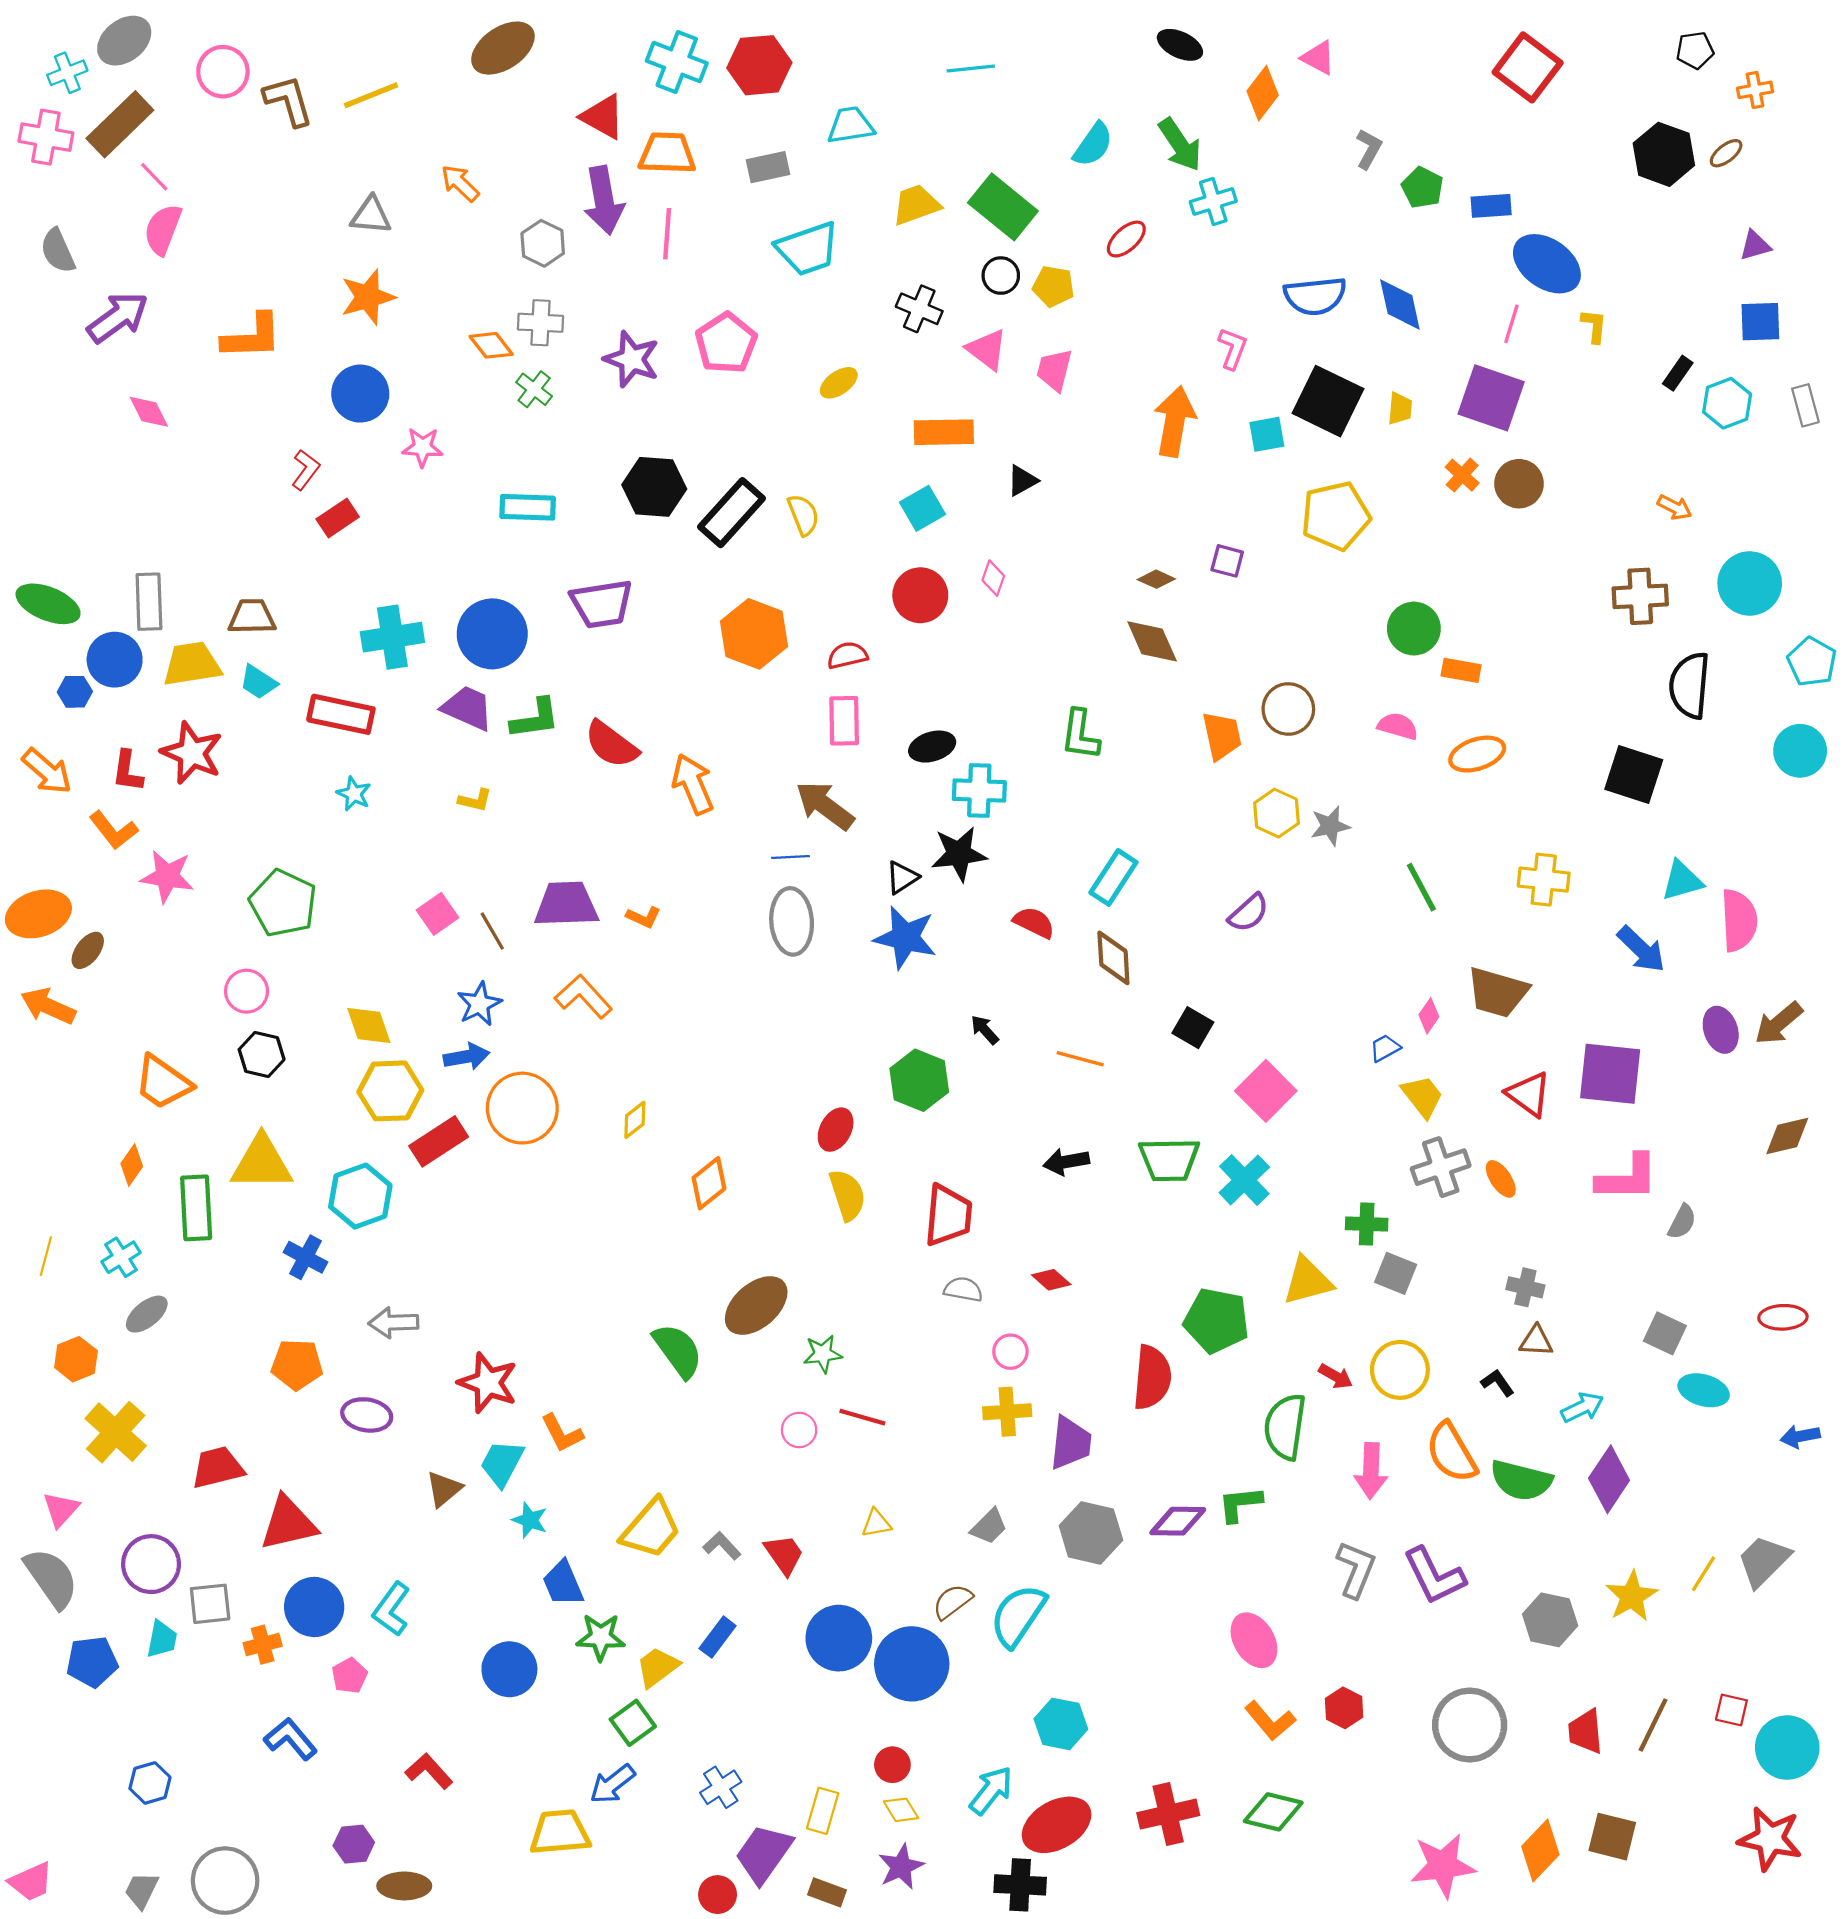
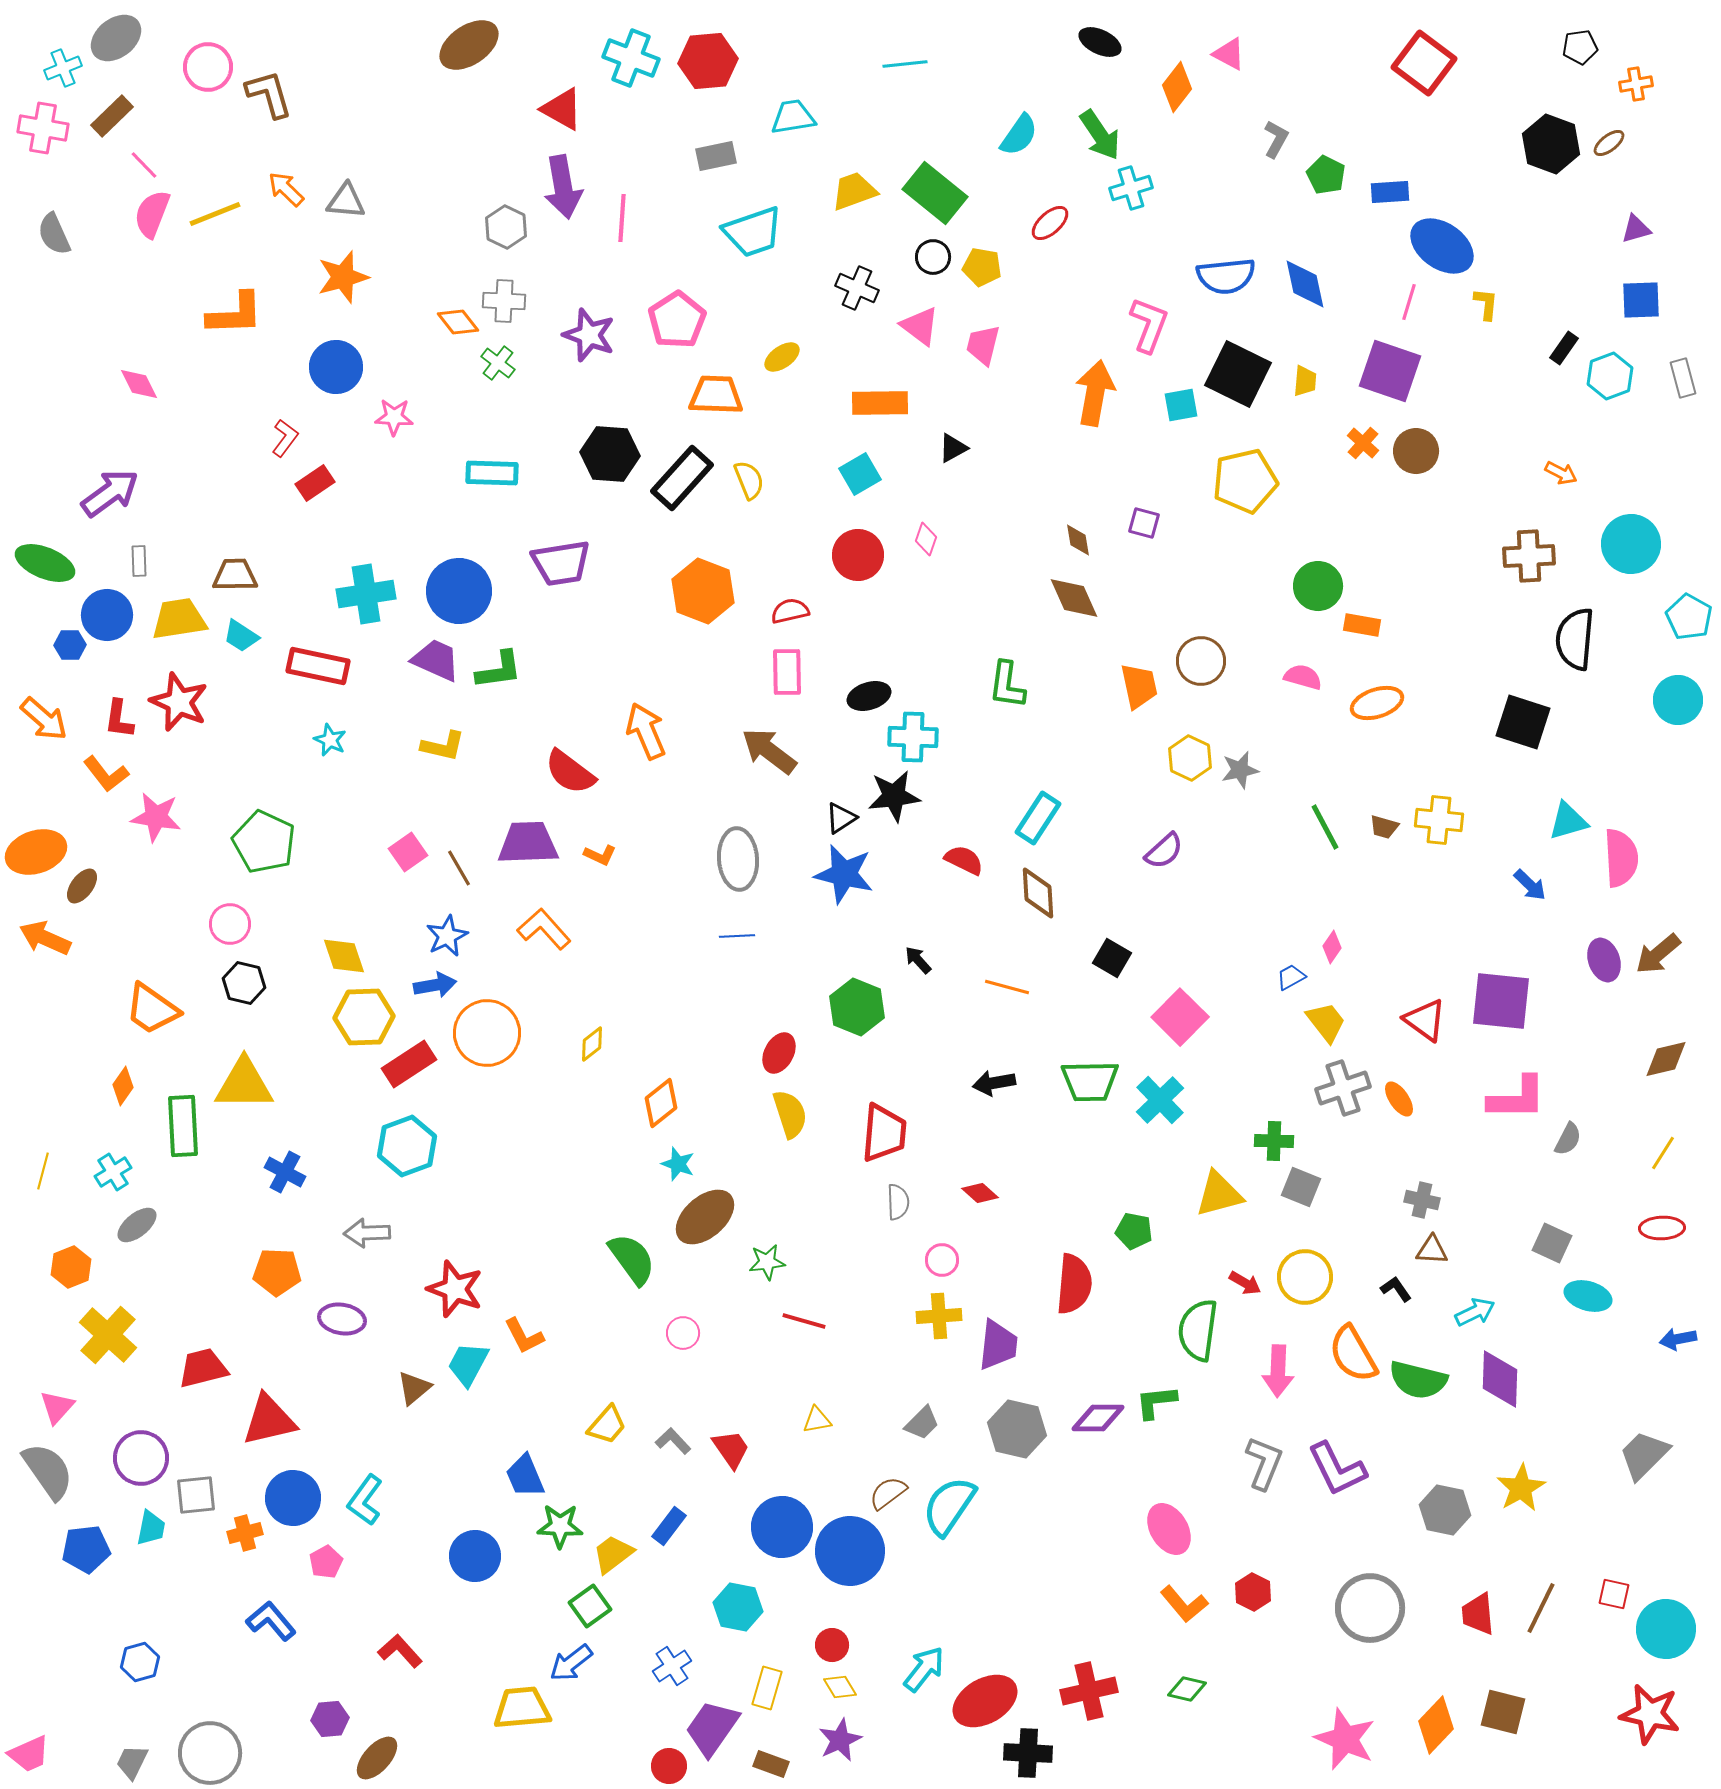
yellow line: (371, 95) -> (215, 214), moved
brown rectangle: (120, 124) -> (112, 116), size x0.7
orange trapezoid: (667, 153) -> (716, 395), moved
orange arrow: (460, 183) -> (286, 189), moved
purple arrow: (118, 317) -> (110, 493), moved
pink L-shape: (1233, 348) -> (1149, 325), size x1.4
brown diamond: (1156, 579) -> (1078, 540), turned 56
gray rectangle: (149, 602) -> (139, 561), size x0.6
red semicircle: (611, 744) -> (570, 772), moved
yellow L-shape: (475, 800) -> (443, 746), size x1.4
blue line: (790, 857) -> (737, 936), moved
blue arrow: (1641, 949) -> (1530, 885), size x0.7
brown trapezoid: (1498, 992) -> (1384, 827), moved, size x0.5
cyan hexagon: (360, 1196) -> (407, 1146), moved
gray semicircle: (963, 1289) -> (898, 1202), turned 78
green pentagon: (1216, 1321) -> (1134, 1231), size x0.6
pink circle: (799, 1430) -> (683, 1333), moved
purple diamond: (1609, 1479) -> (1500, 1379), turned -32
cyan star: (530, 1520) -> (678, 1164), moved
yellow trapezoid: (651, 1529) -> (607, 1425), size x0.7
yellow line: (1704, 1574) -> (1663, 1153), moved
cyan hexagon: (1061, 1724) -> (738, 1607), moved
green diamond: (1273, 1812) -> (1187, 1689), size x0.7
pink star: (1443, 1866) -> (1345, 1739), turned 30
black cross: (1020, 1885) -> (1028, 1753), moved
brown ellipse: (404, 1886) -> (377, 1758), turned -48

